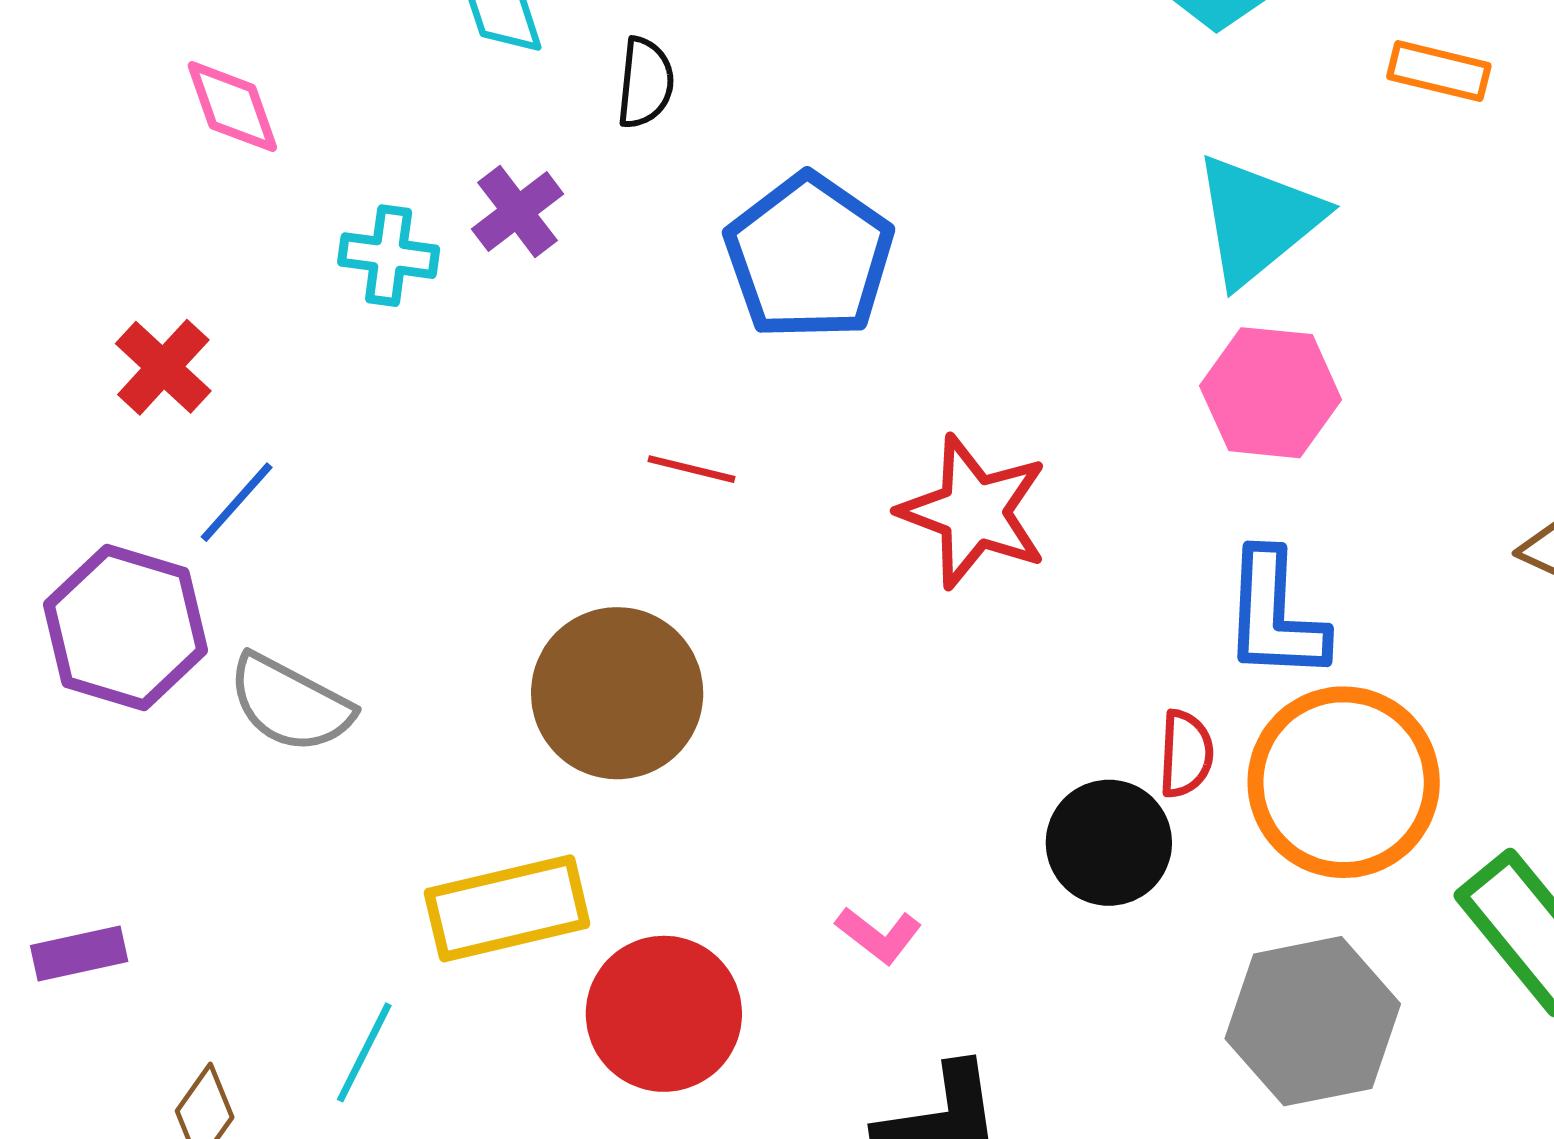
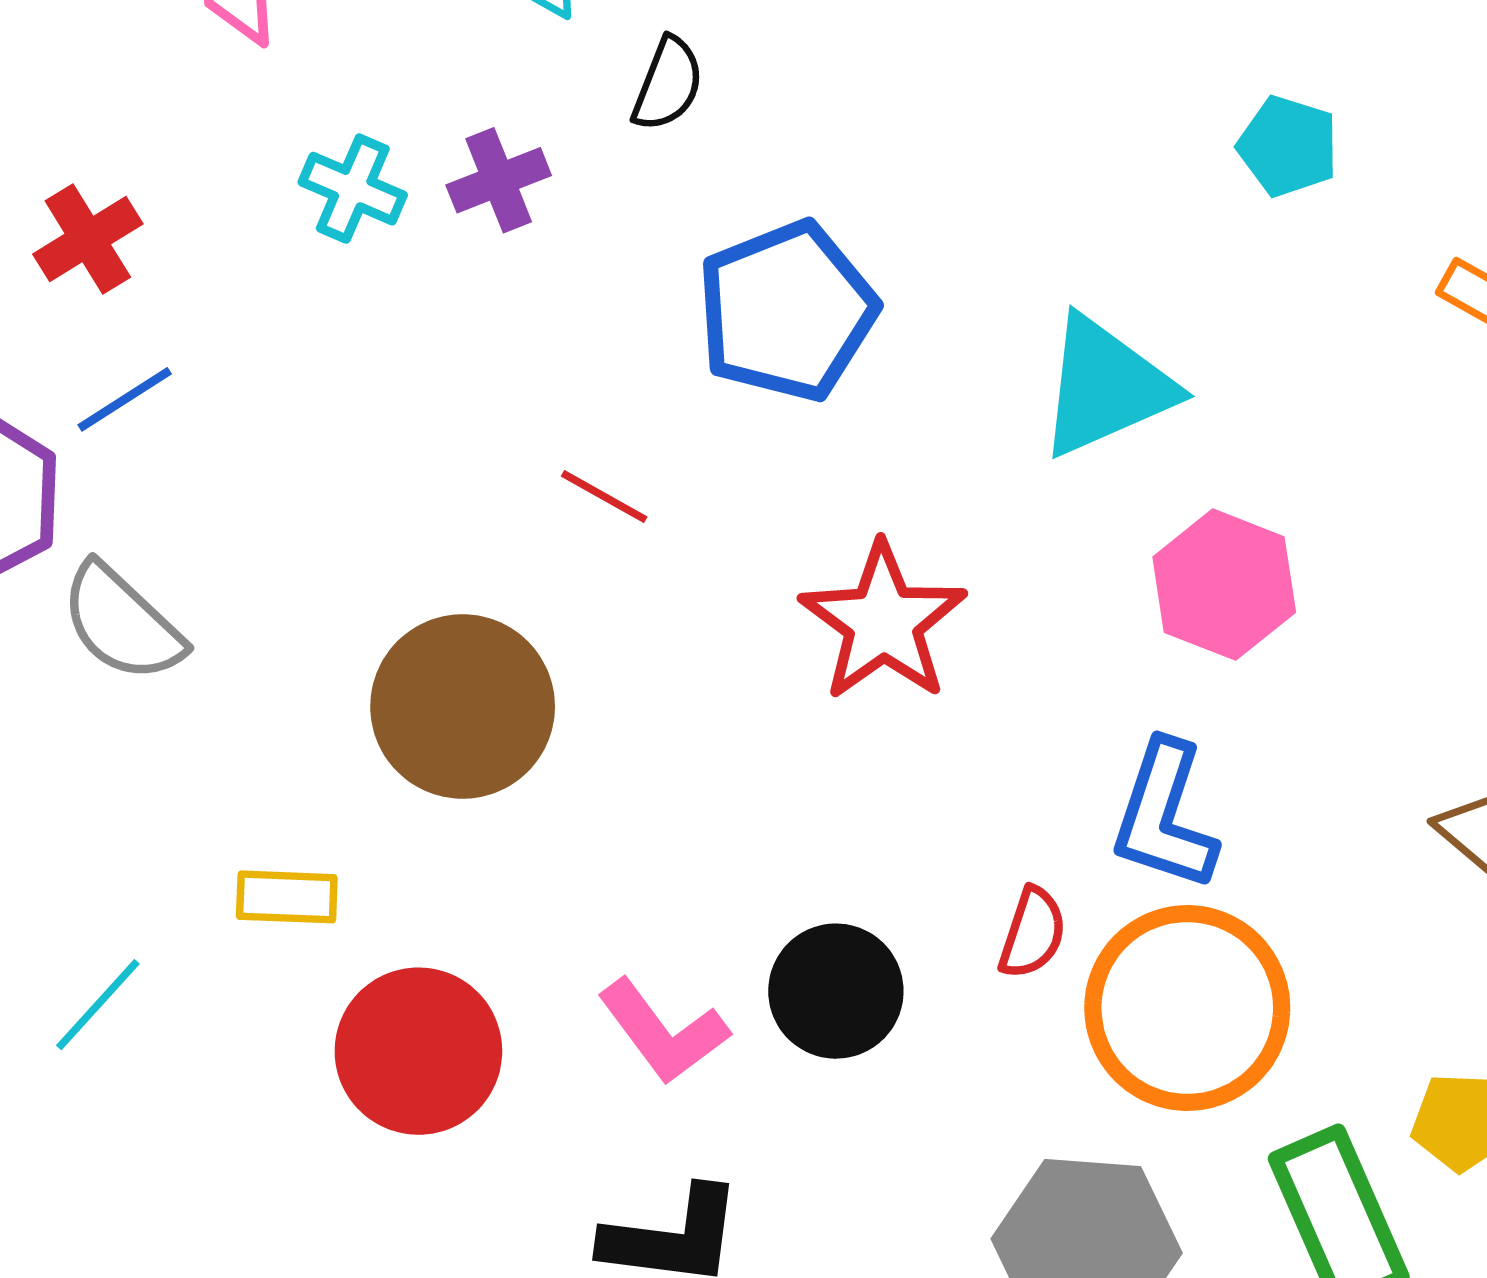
cyan triangle: (1257, 220) -> (1106, 387), moved
black circle: (1109, 843) -> (836, 991), moved
yellow rectangle: (507, 908) -> (287, 897), size x0.6
pink L-shape: (879, 935) -> (663, 1032), size x1.5

